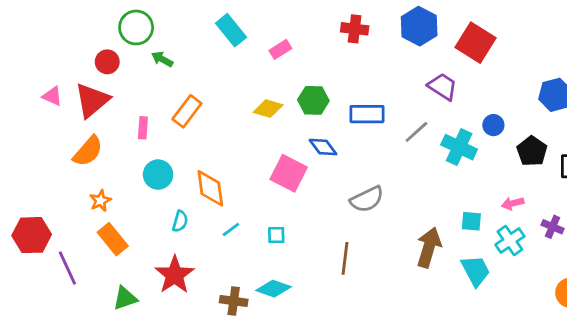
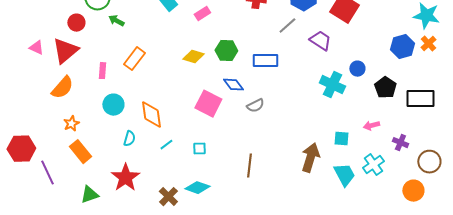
gray line: (416, 132) -> (287, 26), moved
gray semicircle: (367, 199) -> (255, 106), moved, size x0.7
cyan cross: (510, 241) -> (373, 165), moved
brown cross: (234, 301) -> (168, 197), turned 36

